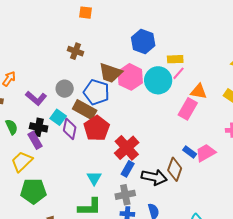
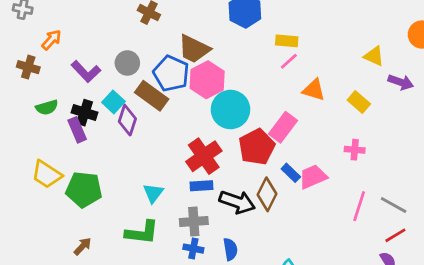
pink hexagon: (130, 77) -> (207, 80), moved
cyan circle: (158, 80) -> (230, 110), moved
pink rectangle: (188, 109) -> (283, 127), moved
green semicircle: (12, 127) -> (47, 107), turned 91
red pentagon: (97, 128) -> (257, 147), moved
yellow trapezoid: (22, 162) -> (47, 174), moved, turned -110
blue rectangle: (128, 169) -> (201, 186), turned 49
green pentagon: (33, 191) -> (84, 189), moved

